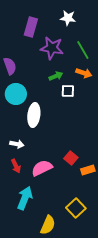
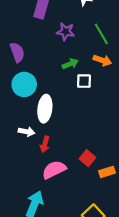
purple star: (52, 48) -> (66, 32), size x0.7
white arrow: (17, 144) -> (26, 132), moved
red arrow: (16, 166) -> (45, 144), moved, turned 40

